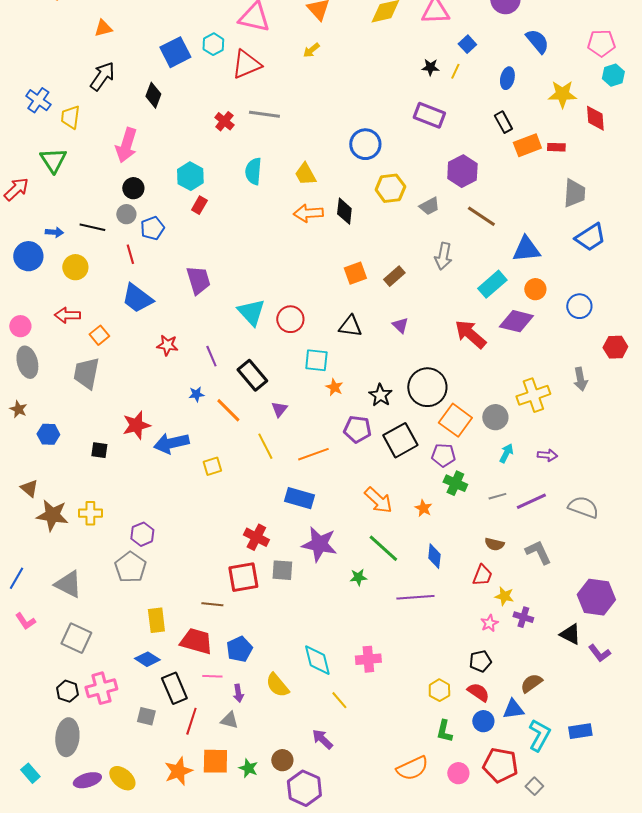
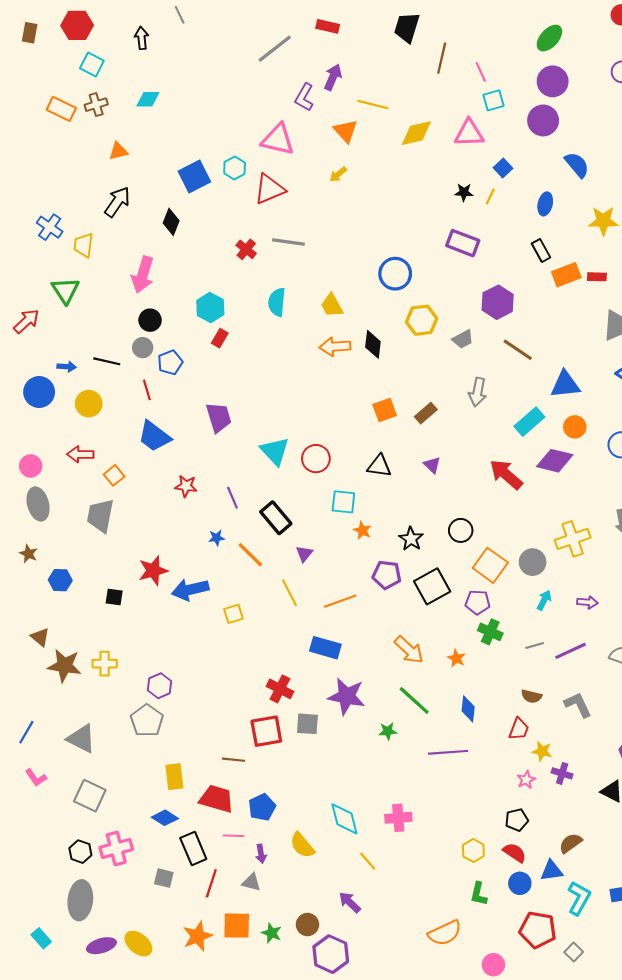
black circle: (427, 387) -> (461, 530), size x0.6
pink circle: (458, 773) -> (493, 965), moved

